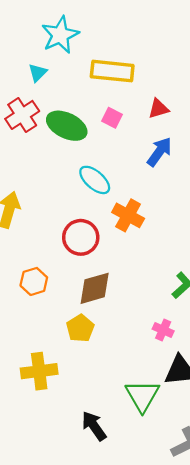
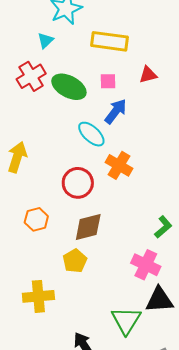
pink square: (112, 118) -> (108, 81), turned -30
blue arrow: (159, 152) -> (116, 111), moved
pink cross: (163, 330) -> (146, 265), size x1.6

